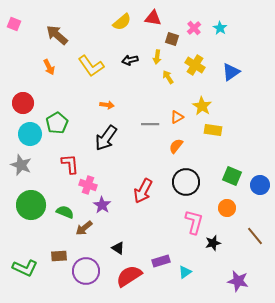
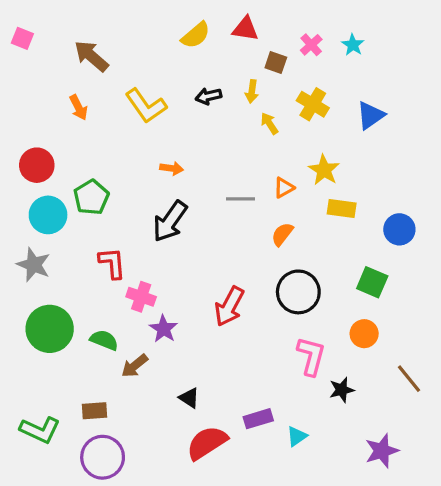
blue circle: (260, 185) -> (399, 229), moved
purple circle: (86, 271) -> (103, 457), moved
purple star: (238, 281) -> (382, 451), turned -30

